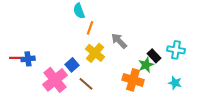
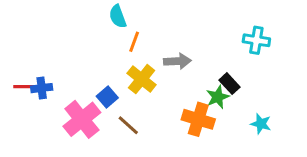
gray arrow: (119, 41) -> (177, 61), turned 132
cyan cross: (176, 50) -> (256, 40), moved

